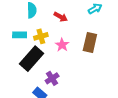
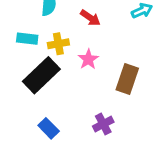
brown rectangle: (90, 43) -> (127, 79), moved
purple cross: (52, 78) -> (103, 124), moved

